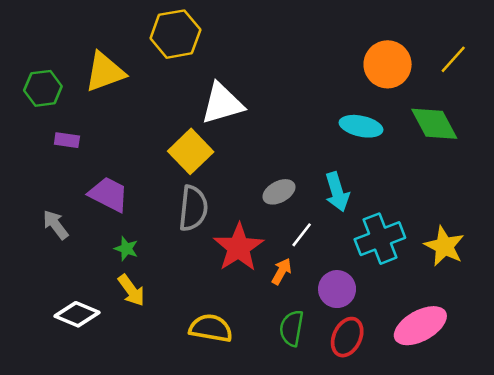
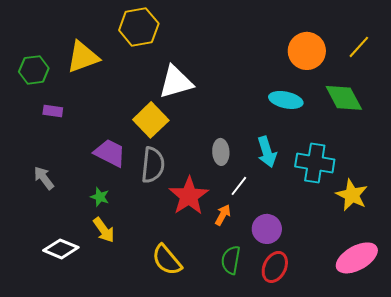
gray ellipse: (279, 192) -> (221, 152), turned -65
purple trapezoid: (109, 194) -> (110, 153), moved
cyan cross: (380, 239) -> (315, 163), moved, turned 30
pink ellipse: (420, 326) -> (357, 258), moved
yellow semicircle: (211, 328) -> (167, 260), turned -140

